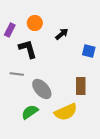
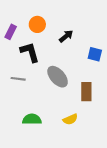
gray ellipse: (42, 89) -> (58, 77), moved
green semicircle: (30, 112) -> (32, 119), turned 36
yellow semicircle: (66, 112) -> (70, 119), size x0.6

